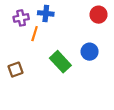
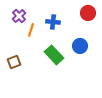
blue cross: (46, 13) -> (53, 22), moved
purple cross: (21, 18) -> (19, 16), turned -32

